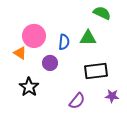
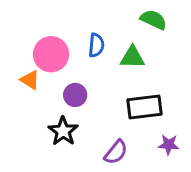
blue semicircle: (64, 42) -> (96, 45), moved
black star: (29, 87) -> (63, 131), moved

